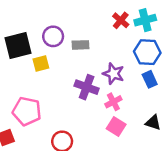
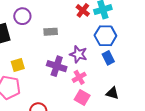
purple circle: (53, 36) -> (22, 16), moved
yellow square: (41, 63) -> (18, 65), moved

